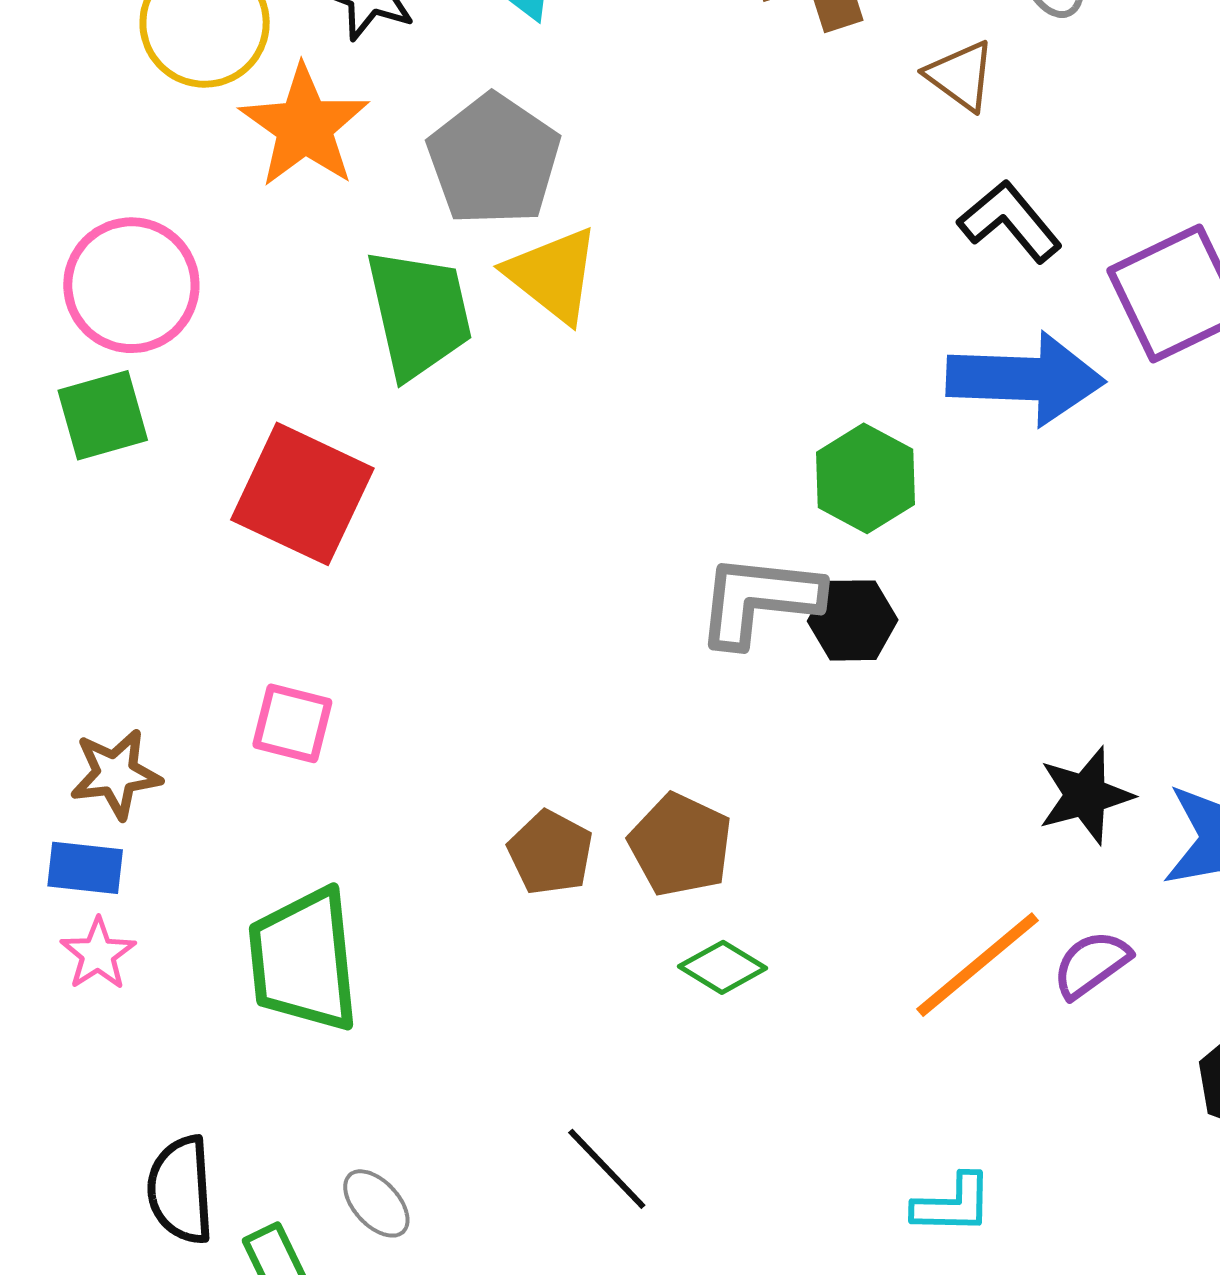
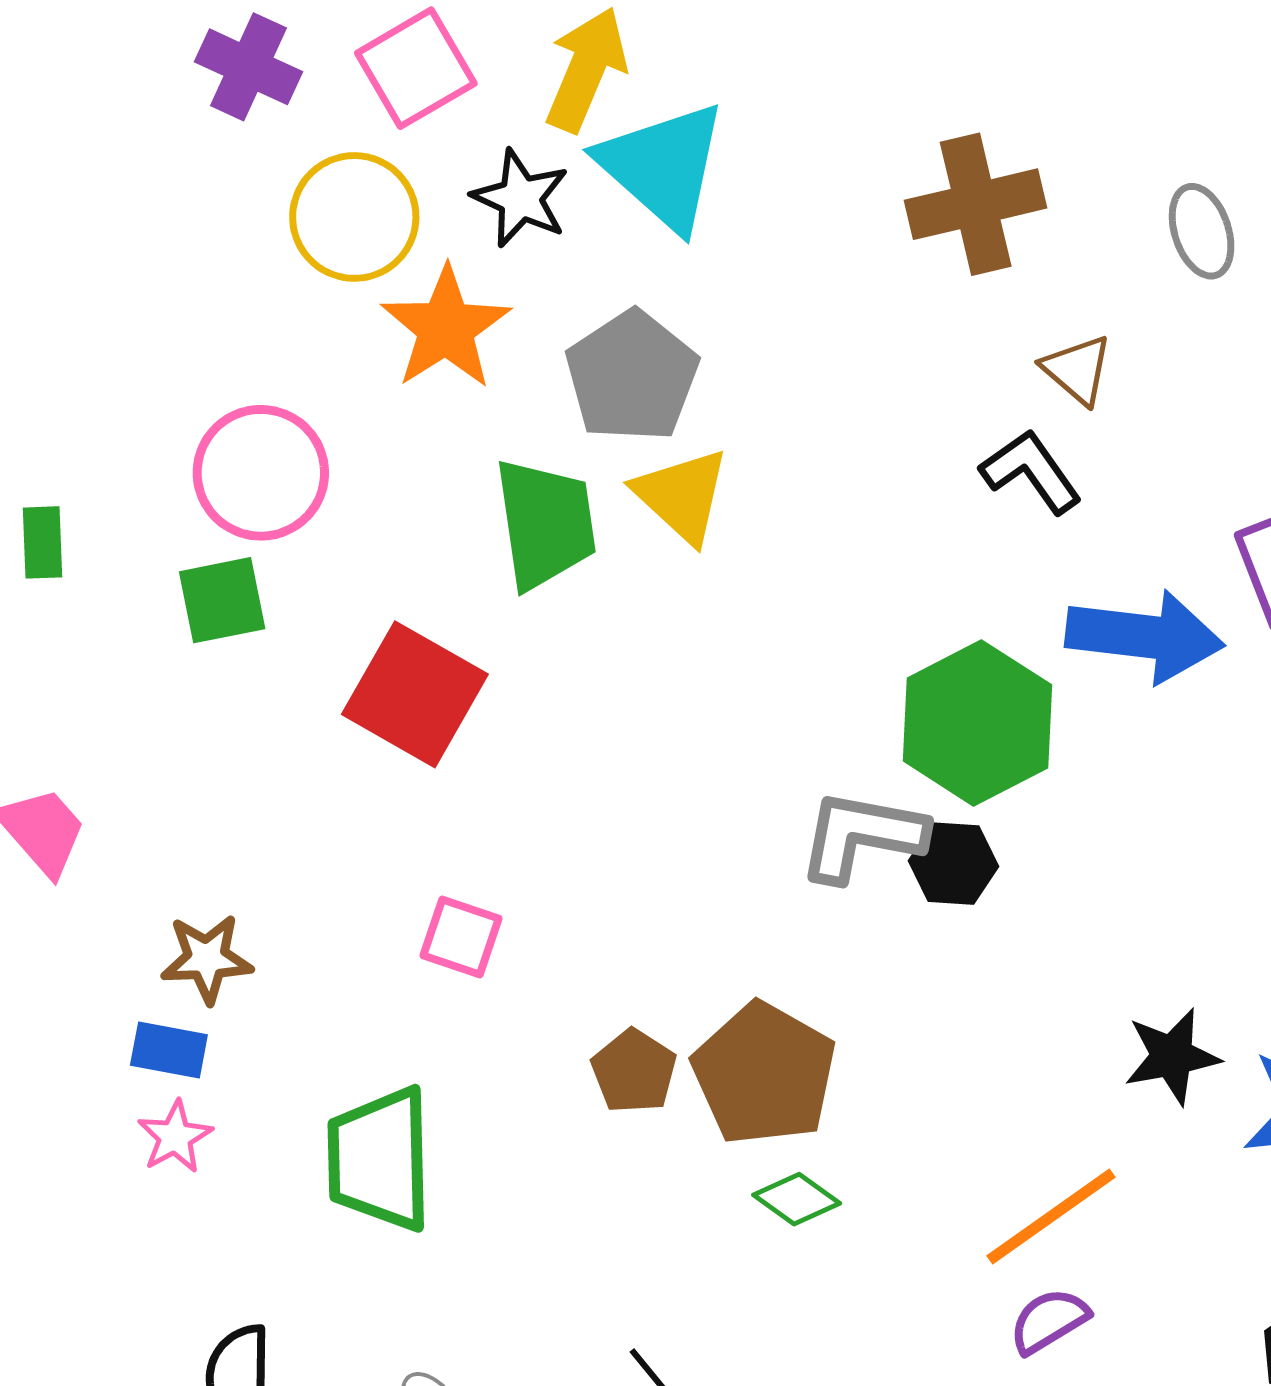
brown triangle: (961, 76) -> (1077, 370), moved
black L-shape: (1010, 221) -> (1031, 471), moved
green hexagon: (865, 478) -> (977, 723), size x1.5
pink square: (292, 723) -> (461, 937), moved
brown pentagon: (680, 845) -> (764, 1074), size x1.4
purple semicircle: (1091, 964) -> (1049, 1321), moved

